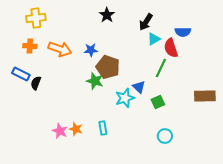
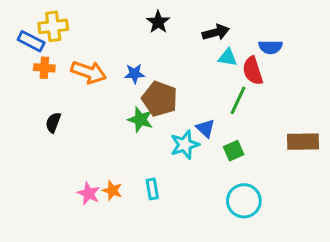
black arrow: (146, 22) -> (216, 32), turned -138
cyan triangle: (154, 39) -> (228, 57), turned 40
blue rectangle: (21, 74) -> (31, 41), moved
cyan circle: (165, 136) -> (244, 201), size x1.5

